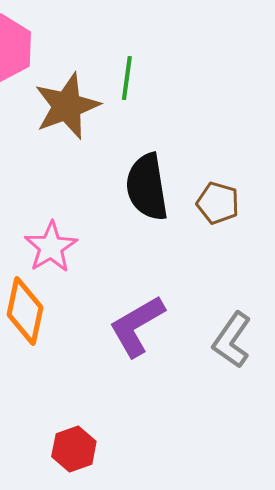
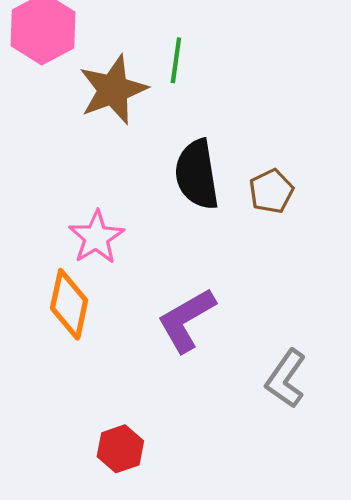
brown pentagon: (218, 203) -> (271, 191), turned 30
gray L-shape: (232, 340) -> (286, 379), moved

